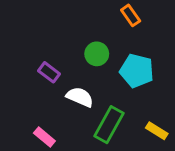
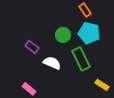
cyan pentagon: (137, 71) -> (89, 33), moved
green rectangle: (109, 125) -> (81, 59), moved, turned -55

